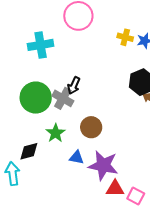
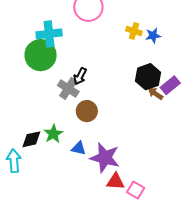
green circle: (36, 98) -> (41, 55), moved
brown circle: (91, 127) -> (87, 111), moved
green star: (56, 133) -> (53, 134), moved

